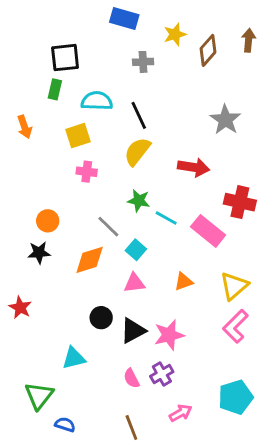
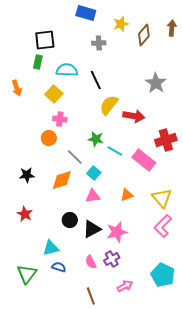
yellow square: (78, 136) -> (54, 94), turned -30
yellow semicircle: (137, 151) -> (109, 105), moved
red cross: (240, 202) -> (166, 140), turned -30
orange circle: (48, 221) -> (49, 138), moved
yellow triangle: (234, 286) -> (162, 198), turned -30
red star: (20, 308) -> (25, 214), moved
cyan pentagon: (236, 397) -> (163, 275), turned -30
blue semicircle: (65, 425) -> (59, 267), moved

